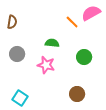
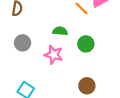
green circle: (84, 57) -> (86, 44), moved

